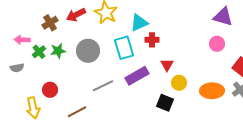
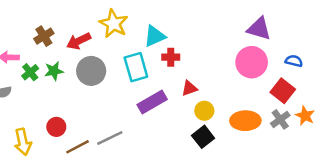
red arrow: (76, 15) -> (79, 41), moved
pink circle: (217, 44) -> (252, 62), size x1.6
red triangle: (167, 65) -> (189, 88), turned 40
gray line: (103, 86) -> (110, 138), moved
red circle: (50, 90) -> (56, 127), moved
black square: (165, 103) -> (203, 137), moved, turned 30

